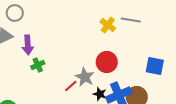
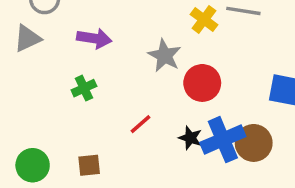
purple arrow: (28, 45) -> (94, 38), moved, turned -78
gray star: (85, 77) -> (165, 56), moved

